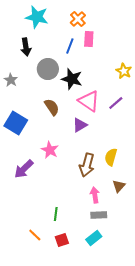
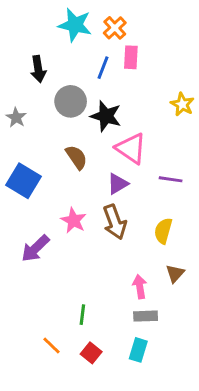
cyan star: (37, 17) -> (75, 25), moved
purple line: (116, 103) -> (171, 179), moved, turned 49
brown arrow: (87, 165) -> (115, 222), moved, turned -35
cyan rectangle: (94, 238) -> (138, 350), turned -35
red square: (62, 240) -> (91, 353), turned -32

